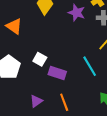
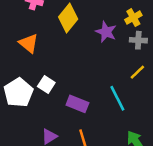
white square: (40, 59) -> (46, 84), moved

